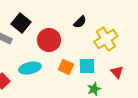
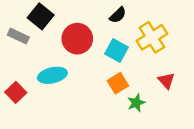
cyan square: (87, 66) -> (117, 50), moved, turned 30
orange square: (66, 67) -> (118, 83), moved, turned 35

